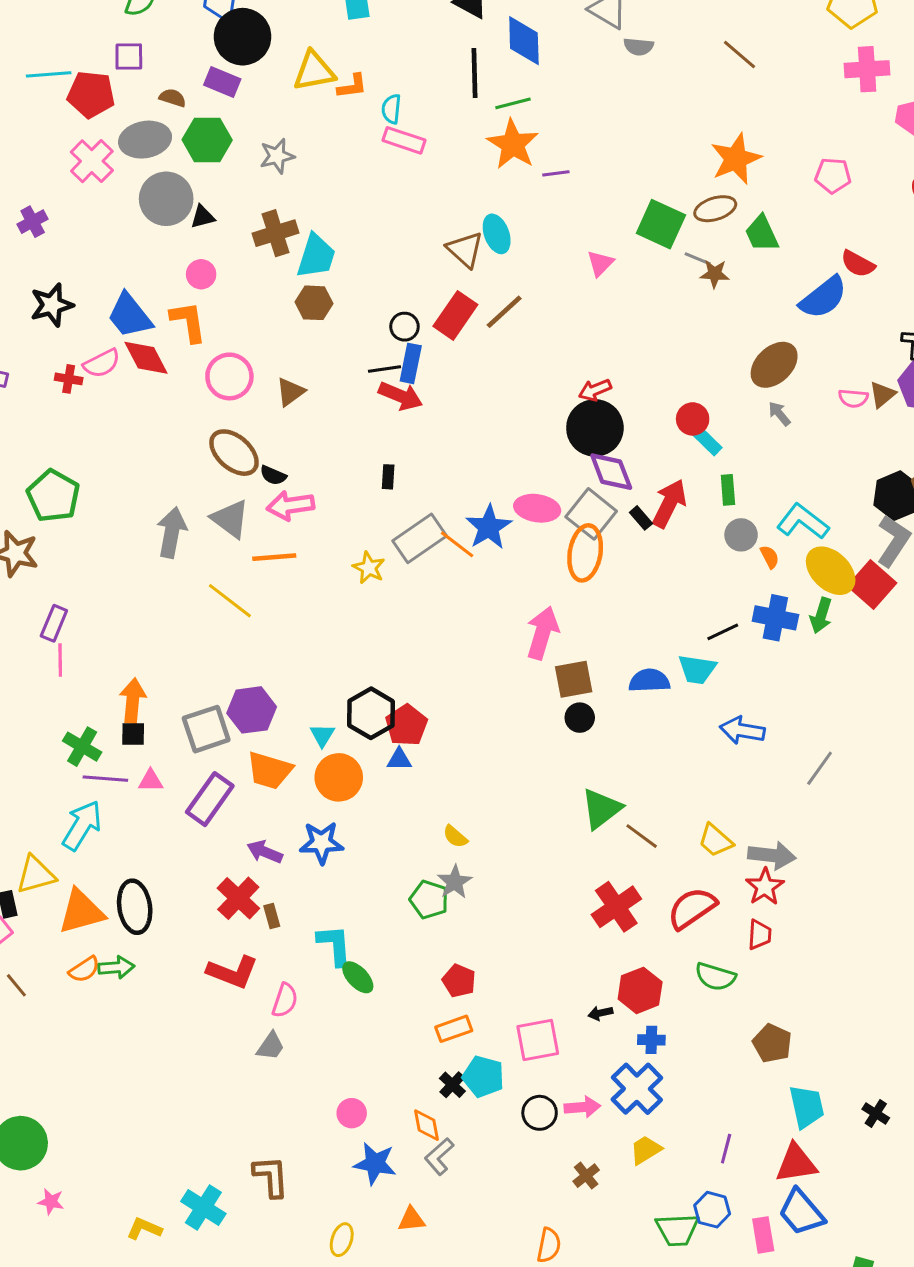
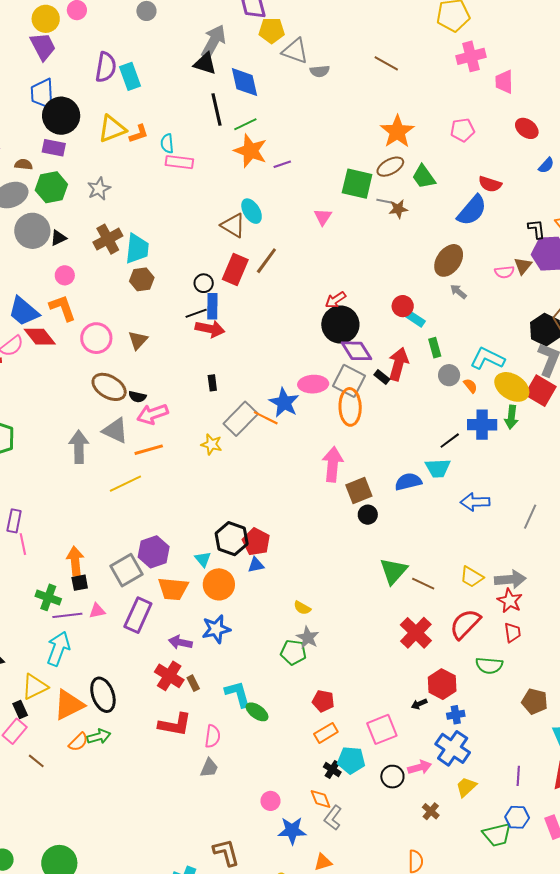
yellow line: (230, 601) -> (125, 484), turned -52

